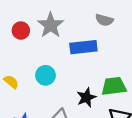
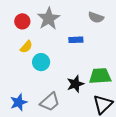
blue rectangle: (83, 47) -> (76, 40), size x0.6
yellow semicircle: (11, 82) -> (26, 47), moved, turned 88

